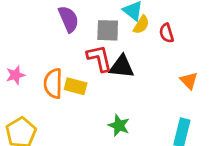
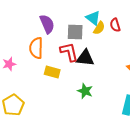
red semicircle: (166, 33) -> (115, 25), moved
orange semicircle: (53, 83) -> (36, 48), moved
green star: (119, 125) -> (85, 91), moved

